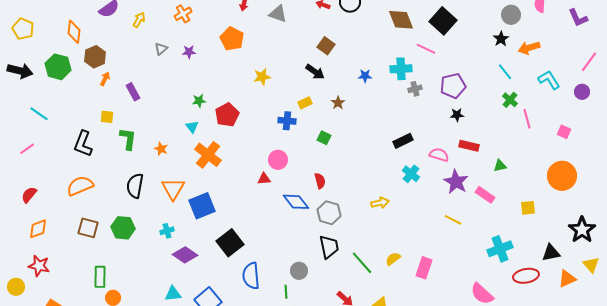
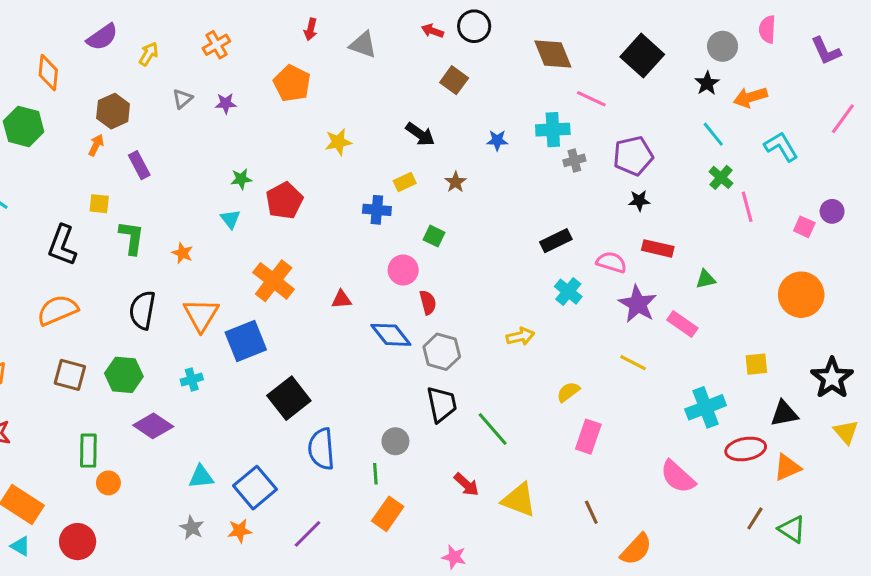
black square: (443, 21) -> (642, 56), moved
brown square: (326, 46) -> (454, 80), moved
brown hexagon: (95, 57) -> (113, 111), moved
purple circle: (582, 92) -> (832, 211), moved
orange cross: (208, 155) -> (274, 281), moved
pink circle: (278, 160) -> (403, 270), moved
yellow square: (528, 208) -> (756, 364), moved
purple diamond: (185, 255) -> (153, 426), moved
yellow semicircle: (393, 259) -> (568, 392), moved
orange triangle: (567, 279) -> (787, 468), moved

